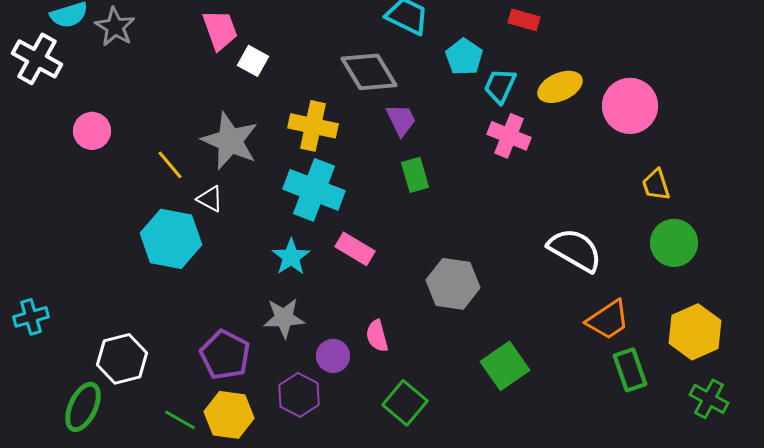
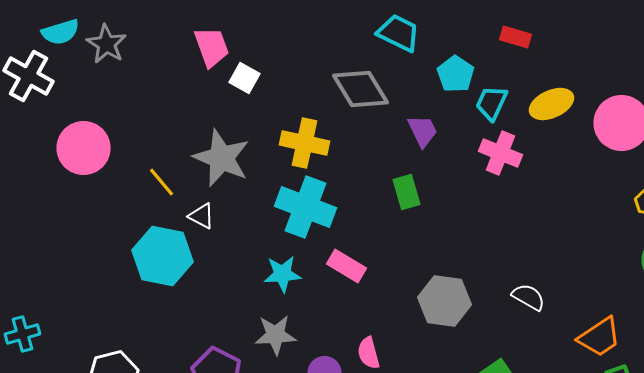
purple trapezoid: (401, 120) -> (422, 131), moved
pink circle: (92, 131) -> (84, 148), size x1.4
white semicircle: (575, 250) -> (528, 297), moved, size x0.6
cyan star: (291, 257) -> (282, 274), turned 30

